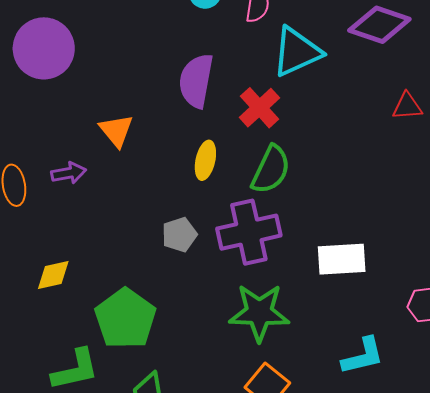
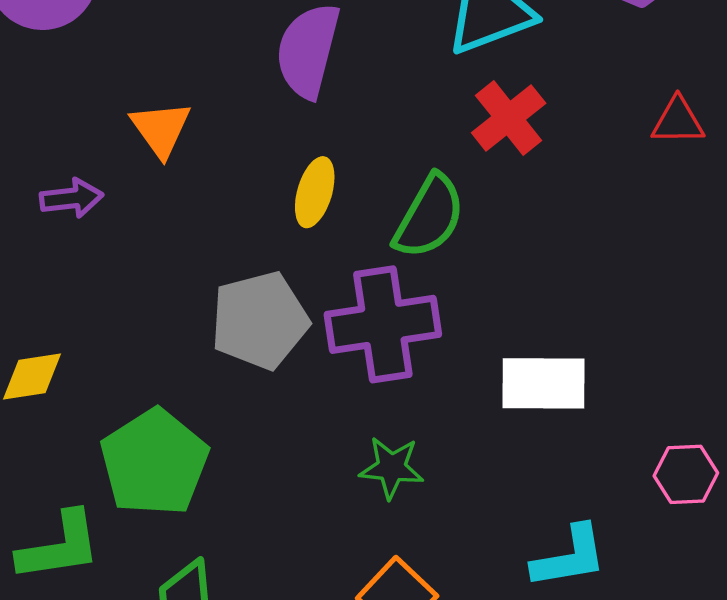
red cross: (259, 108) -> (509, 118), moved
gray pentagon: (179, 235) -> (260, 320), size x1.6
green star: (259, 312) -> (392, 468), size x0.6

